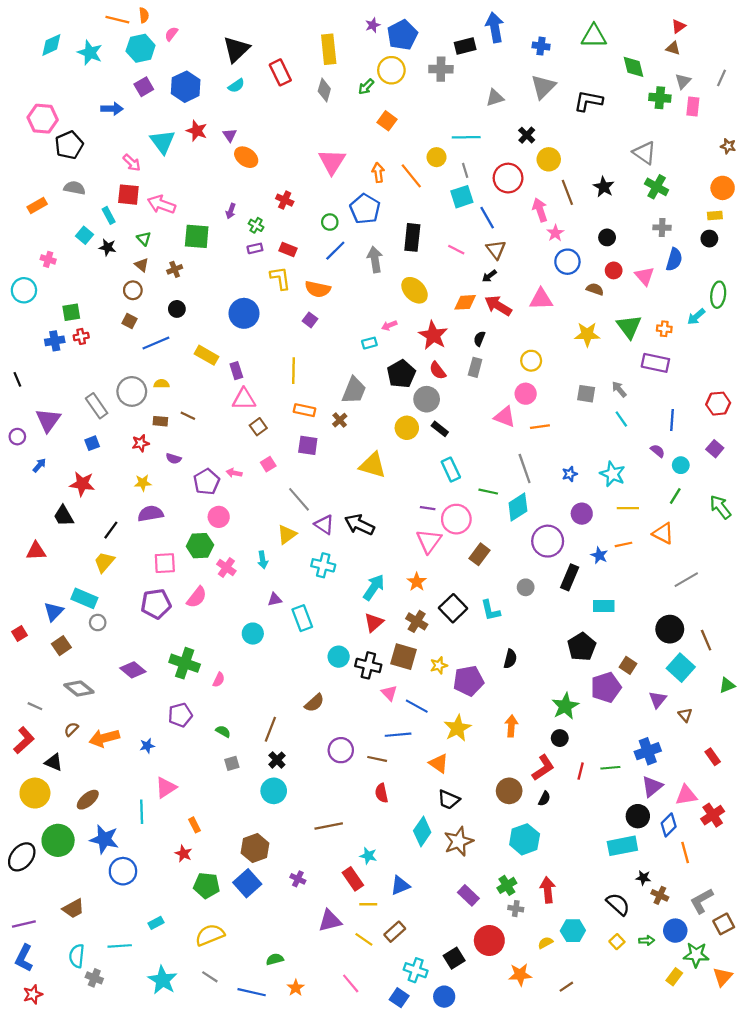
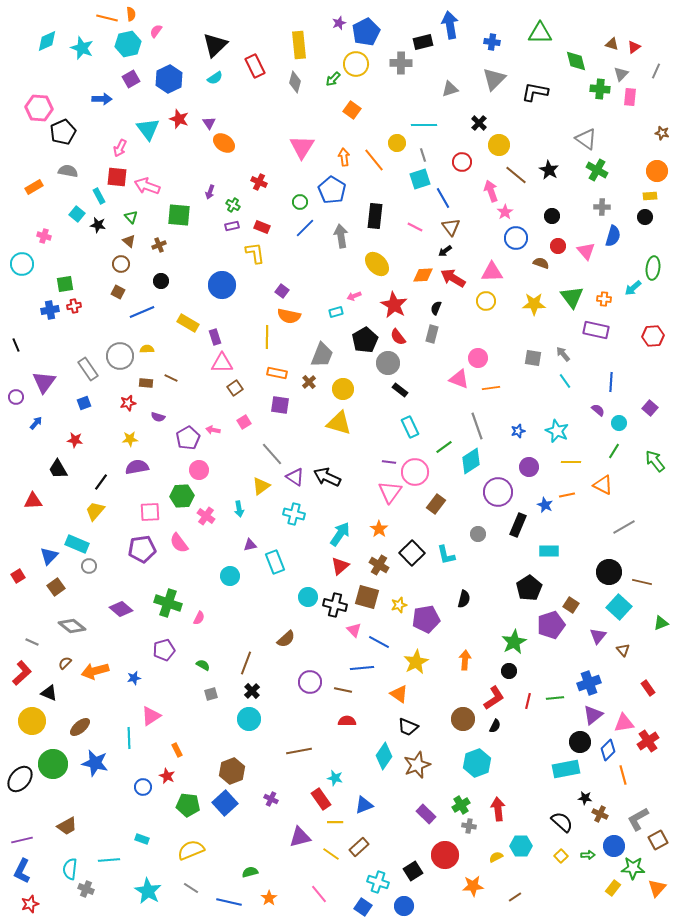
red triangle: (679, 26) -> (634, 47), moved
pink arrow: (132, 163) -> (120, 148), turned 72
red circle: (508, 178) -> (462, 162), size x0.7
brown line: (567, 192) -> (516, 175), turned -30
orange semicircle: (318, 289) -> (289, 316), moved
yellow circle: (531, 361) -> (486, 301), moved
red hexagon: (718, 404) -> (653, 336), moved
yellow circle: (407, 428) -> (343, 389), moved
red star: (82, 484) -> (75, 440), size x0.7
green line: (488, 492) -> (444, 447), turned -48
pink semicircle: (197, 597) -> (179, 543), turned 105
brown line: (706, 640) -> (642, 582), turned -54
red semicircle: (382, 793) -> (347, 721), turned 102
blue circle: (123, 871) -> (143, 787), moved, size x0.7
cyan rectangle: (156, 923) -> (142, 839), turned 48

